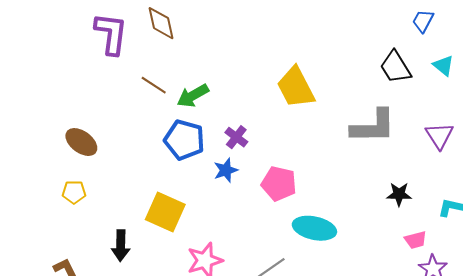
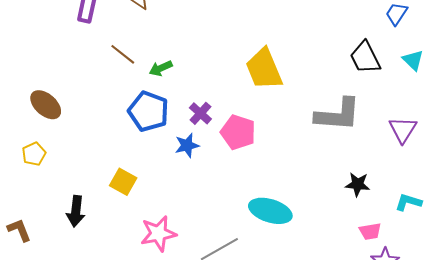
green arrow: (193, 96) -> (161, 68), size x0.7
pink pentagon: (279, 184) -> (238, 132), moved
yellow pentagon: (74, 192) -> (34, 154), turned -30
yellow square: (165, 212) -> (123, 182), size x0.7

